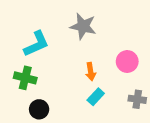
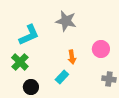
green cross: (25, 78) -> (20, 62), turned 30
cyan rectangle: (96, 97) -> (62, 77), moved

